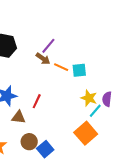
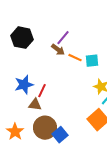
red line: (37, 101) -> (42, 91), moved
brown circle: (29, 142) -> (45, 128), size x1.5

